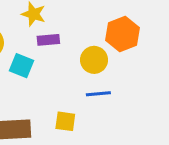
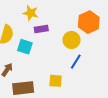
blue line: (98, 94) -> (76, 62), turned -49

